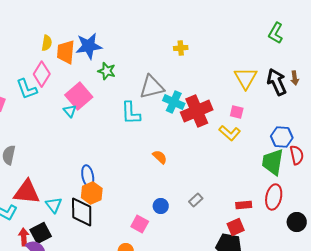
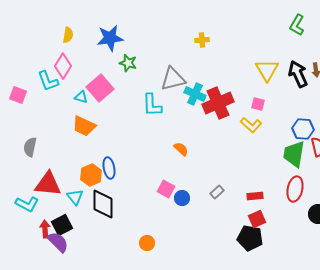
orange trapezoid: (66, 52) -> (84, 126), moved, turned -70
cyan triangle: (70, 111) -> (81, 97), moved, turned -32
orange hexagon: (92, 193) -> (91, 175), moved
red rectangle: (244, 205) -> (255, 196), moved
pink square: (140, 224) -> (166, 189), moved

